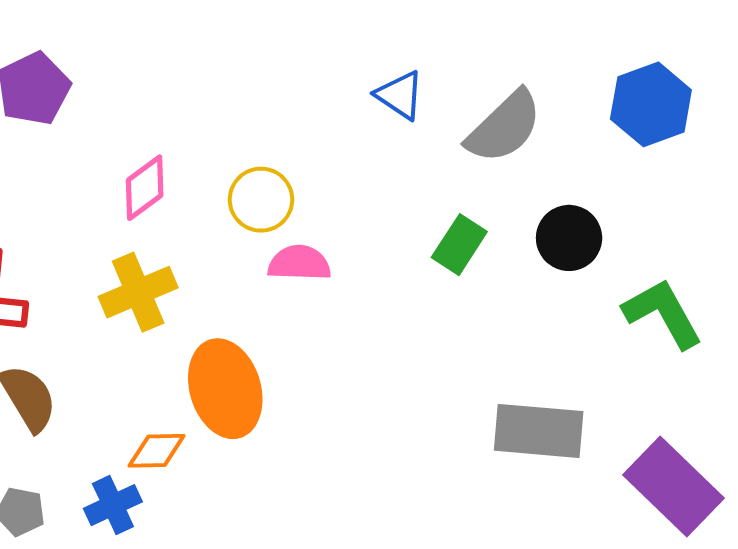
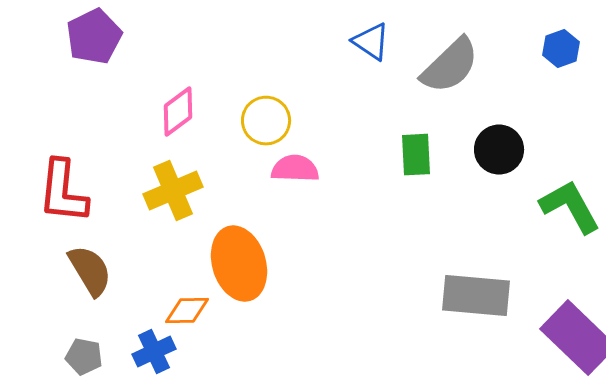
blue hexagon: (651, 104) -> (561, 49), size x0.6
green rectangle: (459, 245) -> (416, 155), turned -36

